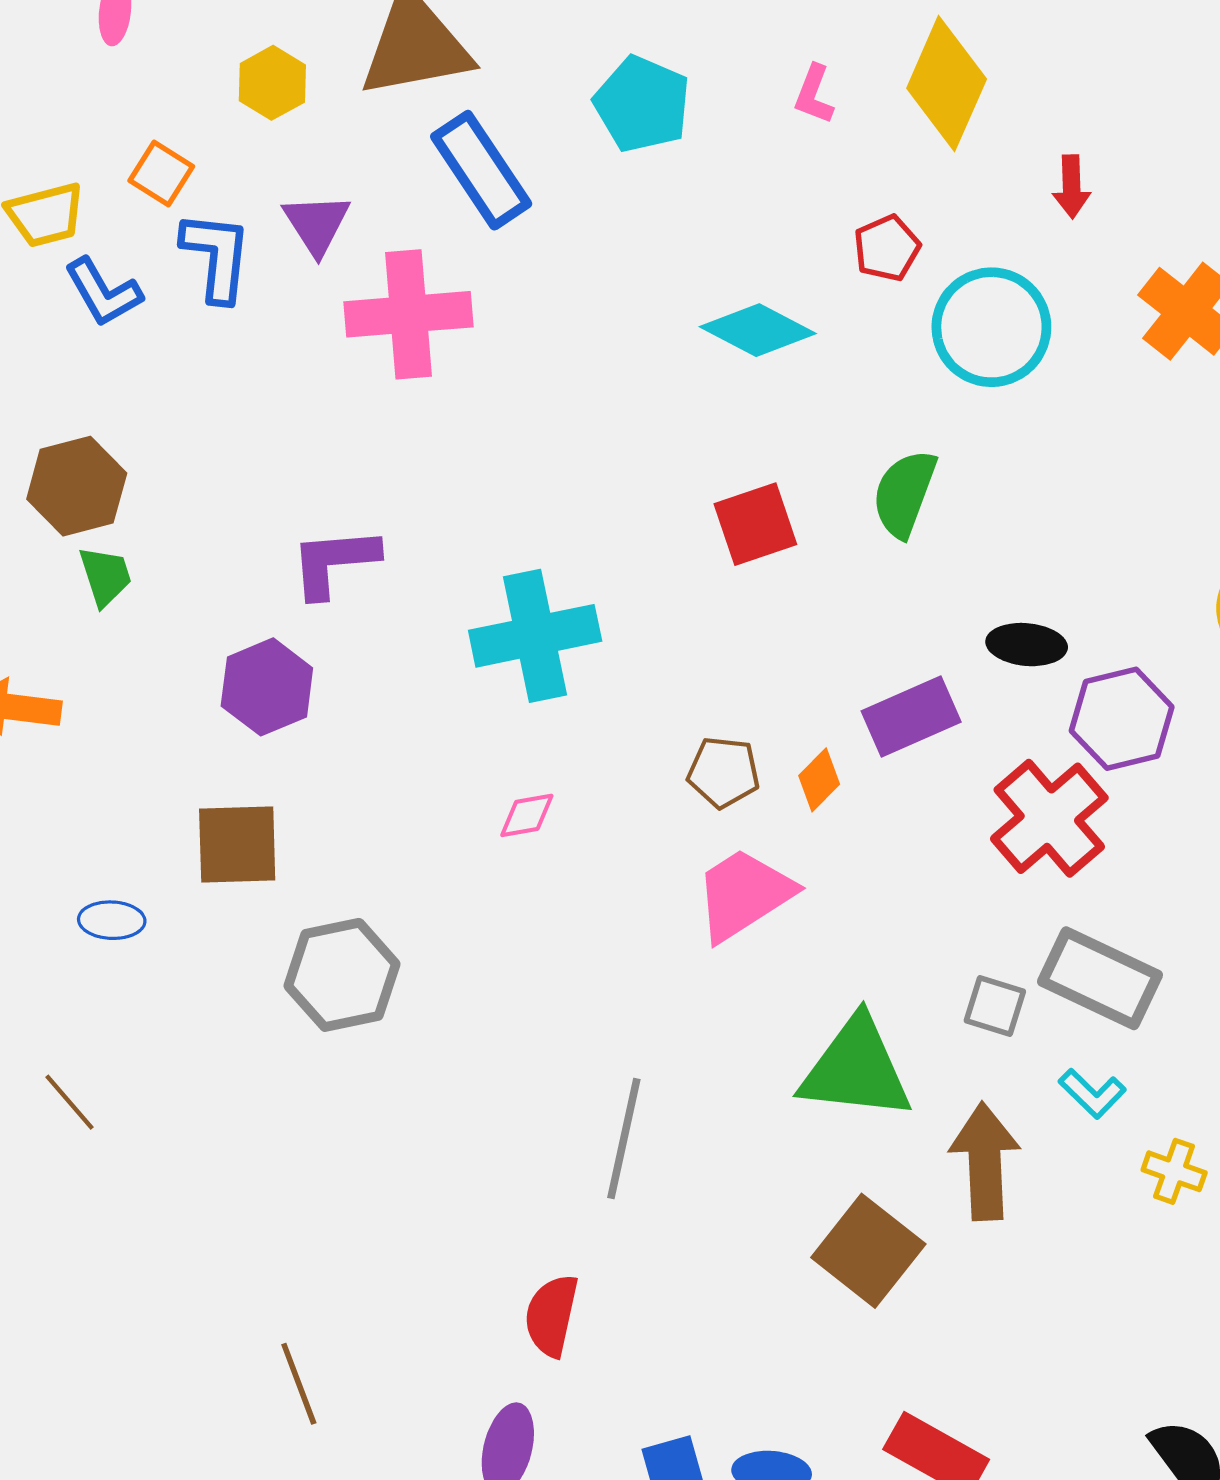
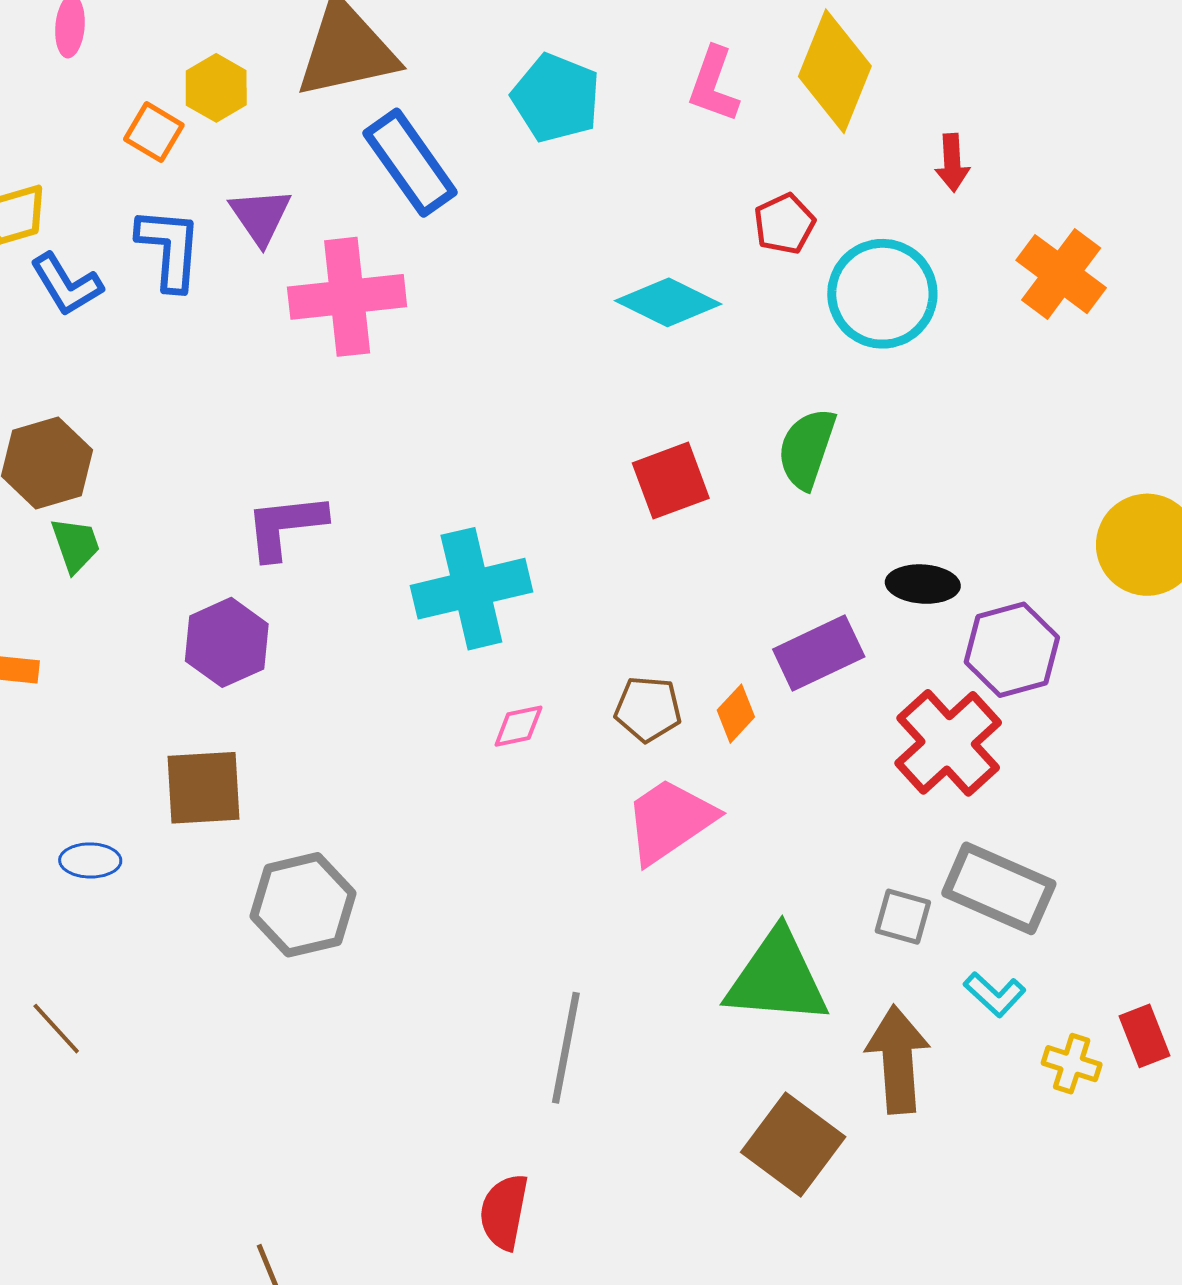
pink L-shape: (814, 94) -> (714, 85), size x1.4
orange square: (161, 174) -> (154, 132), moved
pink diamond: (527, 815) -> (518, 726), moved

